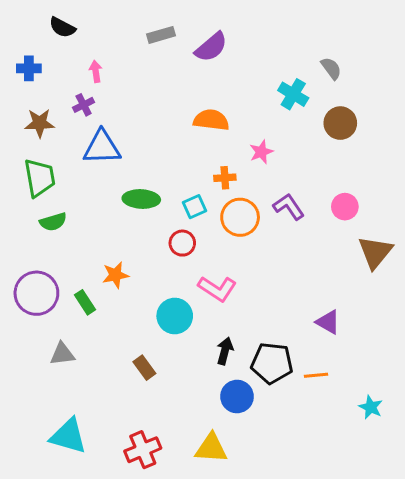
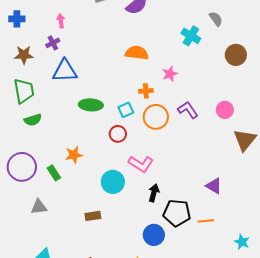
brown circle: (340, 123) -> (236, 55), moved
black arrow: (225, 351) -> (154, 193), moved
brown rectangle: (144, 368) -> (93, 216), turned -63

